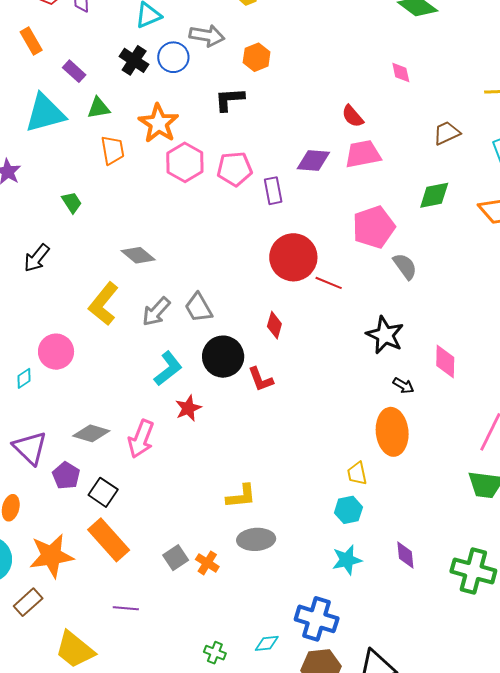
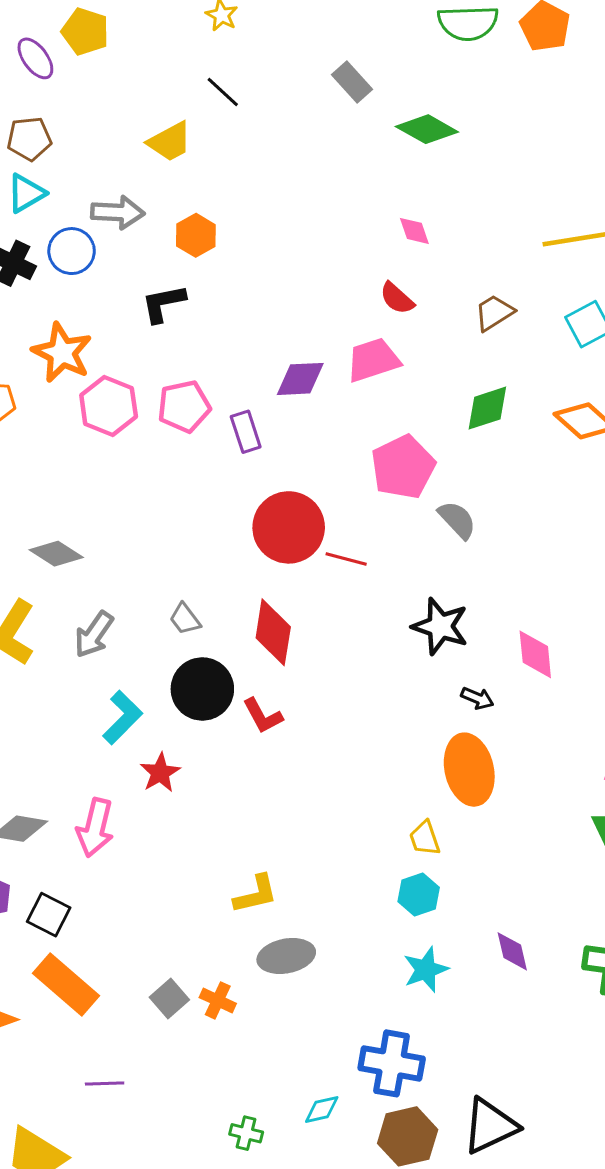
red semicircle: (353, 116) -> (397, 298), moved
gray trapezoid: (199, 308) -> (185, 619), moved, size x0.7
red diamond: (274, 325) -> (273, 632), size x1.6

